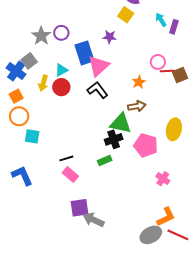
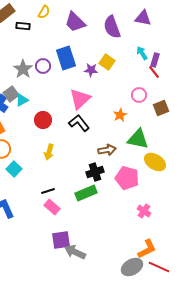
yellow square: (126, 15) -> (107, 62), moved
blue rectangle: (84, 53) -> (66, 58), moved
cyan triangle: (61, 70) -> (22, 100), moved
red line: (167, 71) -> (154, 72), moved, turned 56
yellow arrow: (43, 83) -> (49, 152), moved
brown arrow: (137, 106) -> (107, 150), moved
green triangle: (121, 123) -> (138, 139), moved
yellow ellipse: (174, 129) -> (155, 162), turned -70
cyan square: (32, 136) -> (14, 169), turned 35
green rectangle: (105, 160) -> (86, 193), size x1.5

